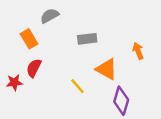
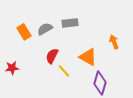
gray semicircle: (50, 16) -> (45, 29), moved
gray rectangle: (87, 39) -> (70, 23), moved
red semicircle: (34, 68) -> (52, 56), moved

